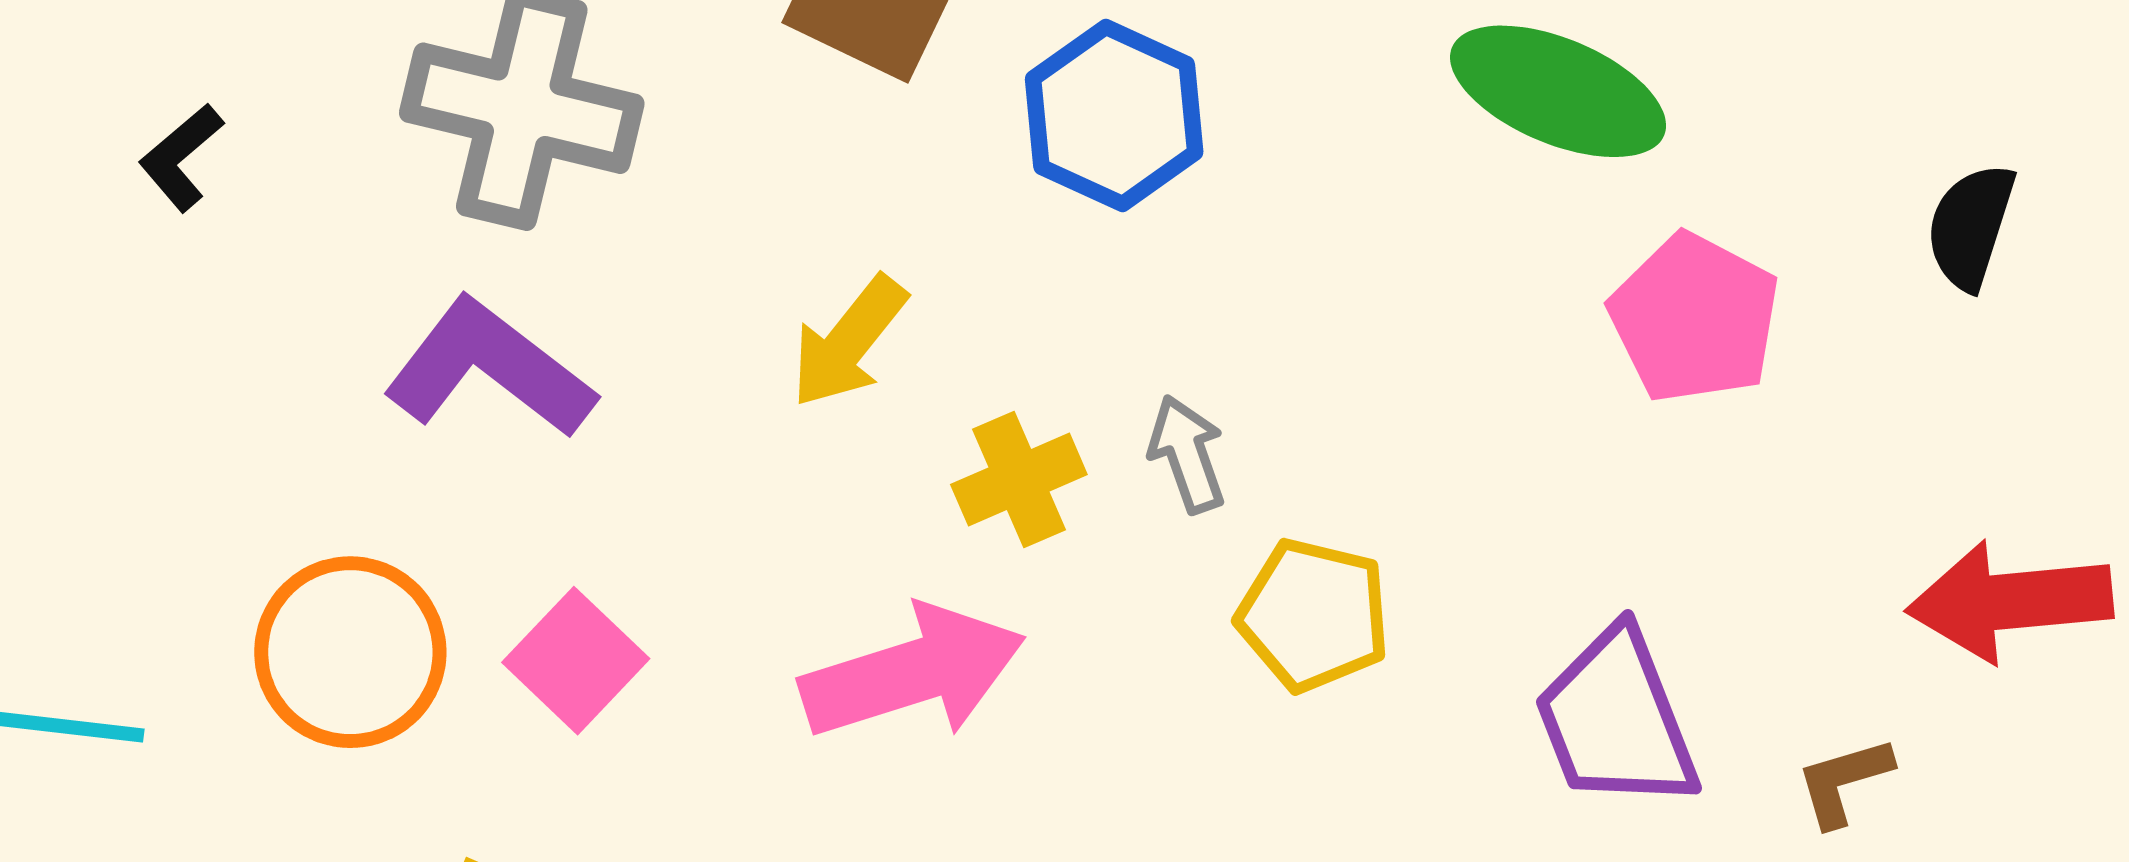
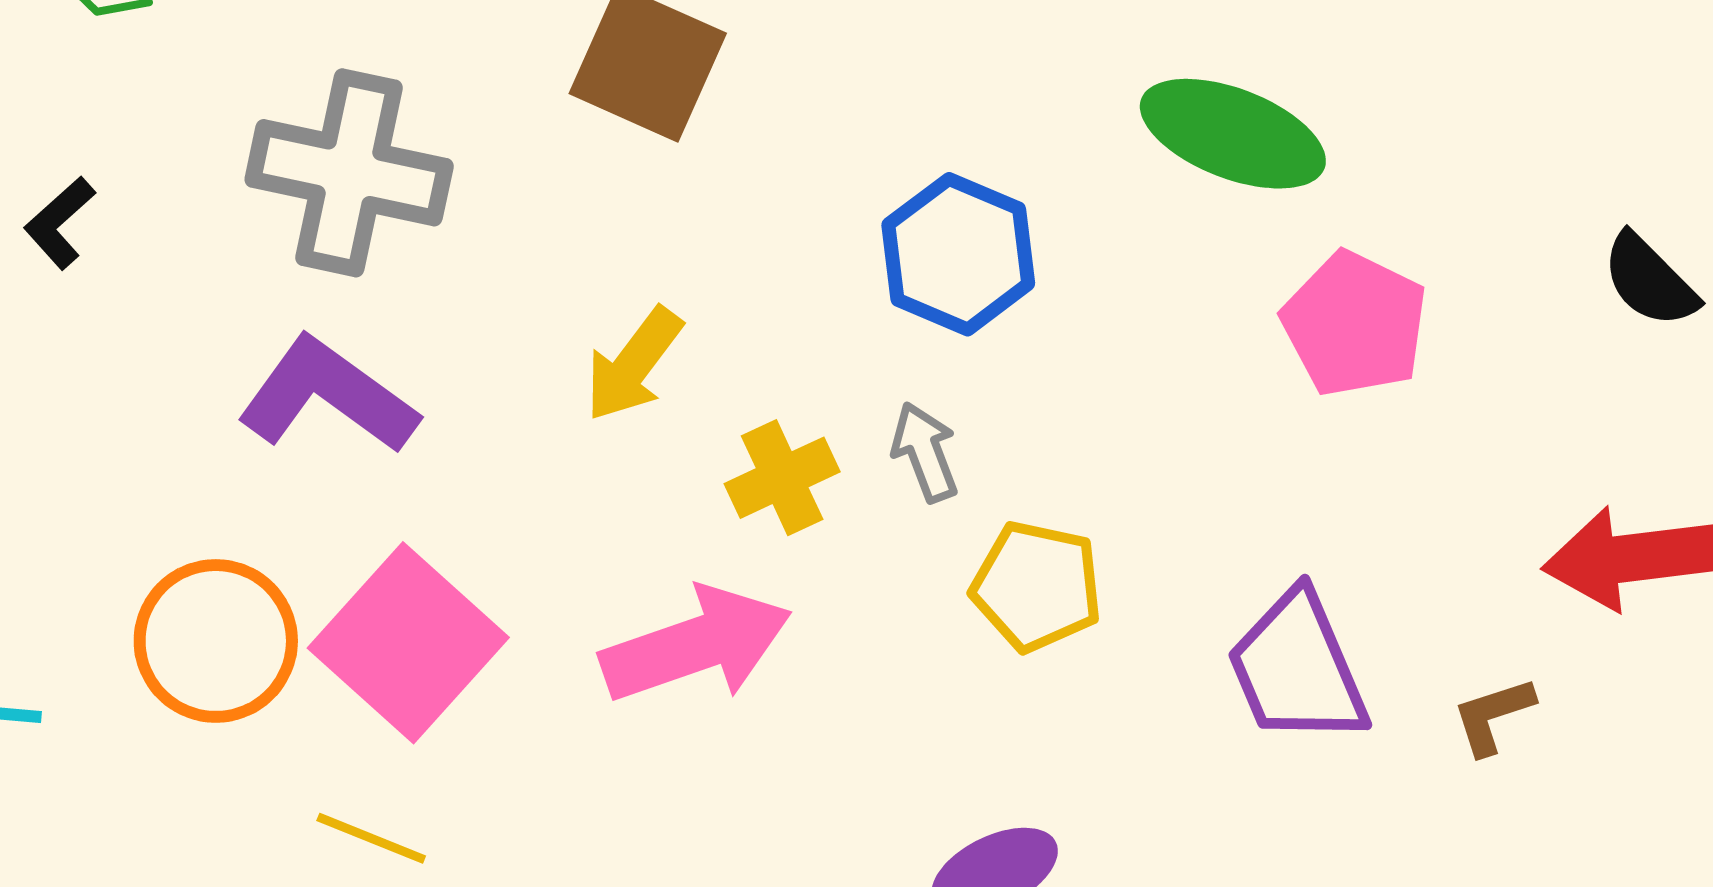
blue hexagon: (1114, 115) -> (958, 254), moved
black semicircle: (1971, 226) -> (1650, 281), moved, turned -61
pink square: (576, 661) -> (408, 643), size x1.6

